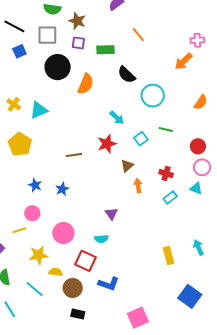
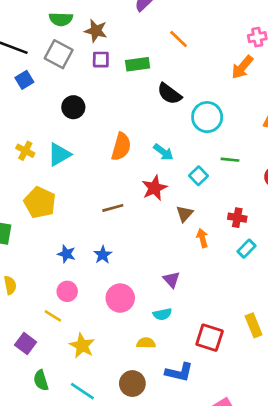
gray square: (47, 35) -> (59, 54), turned 35
black circle: (58, 67) -> (73, 107), moved, size x0.7
orange semicircle: (86, 84) -> (121, 147), moved
yellow line: (19, 230) -> (53, 316), turned 56
pink circle: (63, 233) -> (120, 298), moved
yellow star: (38, 255) -> (82, 346), turned -30
red square: (86, 261) -> (210, 338), moved
yellow semicircle: (56, 272) -> (146, 343), moved

